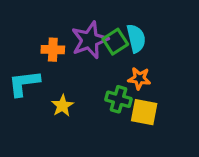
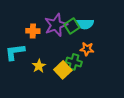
cyan semicircle: (136, 38) -> (85, 24), turned 102
yellow square: (144, 112) -> (63, 70), moved, turned 36

